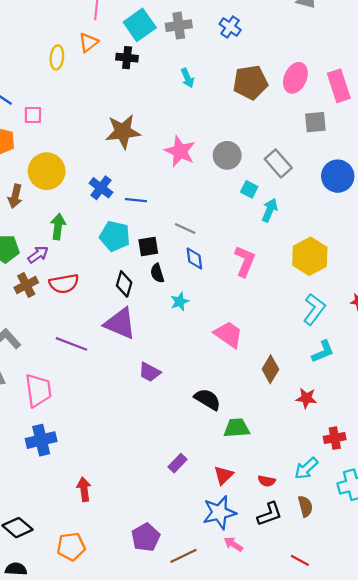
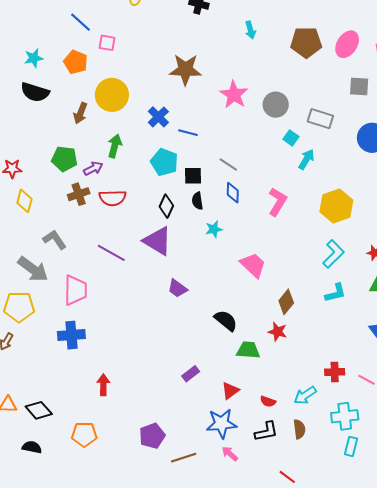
gray rectangle: (278, 163) -> (320, 119), turned -40
red star: (306, 398) -> (278, 332), moved

